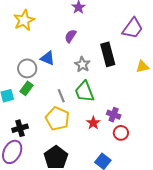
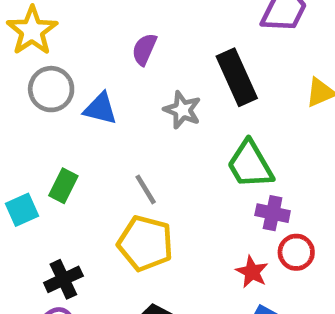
gray circle: (27, 68) -> (51, 89), moved
green trapezoid: (84, 92) -> (250, 165), moved
red star: (93, 123) -> (252, 272), moved

